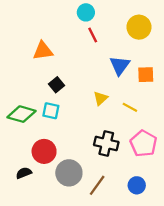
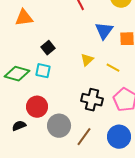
orange triangle: (43, 51) -> (24, 18), moved
blue circle: (137, 185) -> (119, 137), size x1.5

